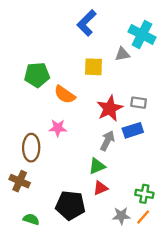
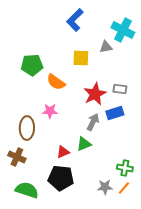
red triangle: (100, 188) -> (63, 152), moved
green semicircle: (31, 219) -> (27, 190), size x1.6

